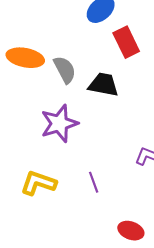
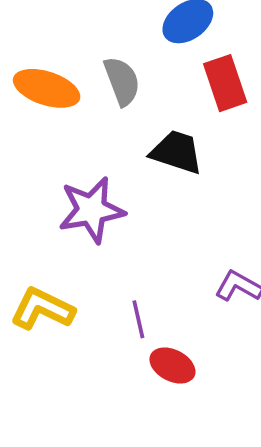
gray semicircle: (65, 70) -> (122, 81), moved
red ellipse: (131, 231) -> (172, 366), moved

